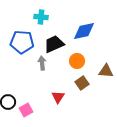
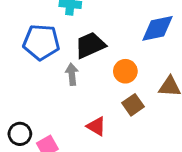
blue diamond: (84, 31) -> (157, 28), moved
red triangle: (58, 97) -> (96, 126), turned -32

